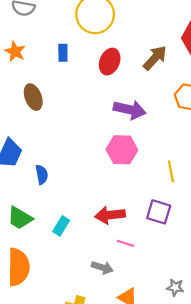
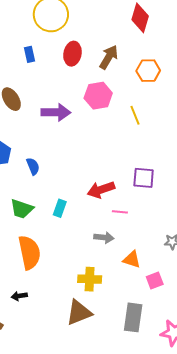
brown arrow: (155, 58) -> (109, 57), moved
purple arrow: (130, 110) -> (56, 112), moved
pink hexagon: (122, 150) -> (98, 96), moved
yellow line: (171, 171) -> (135, 115), moved

